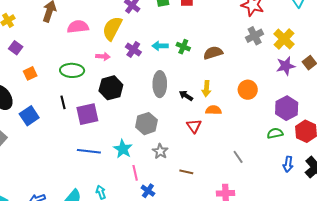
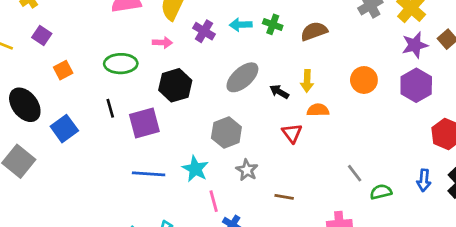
gray ellipse: (160, 84) -> (242, 77), turned 50
purple hexagon: (287, 108) -> (416, 85), moved
green semicircle: (275, 133) -> (381, 192), moved

